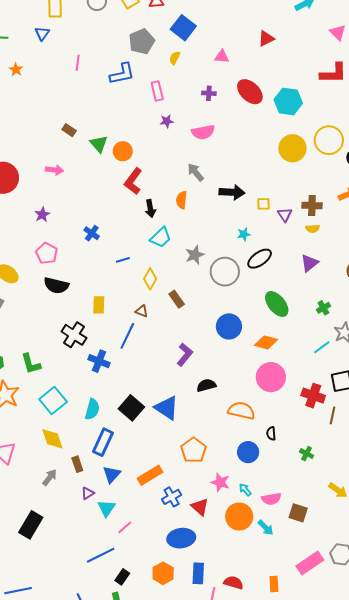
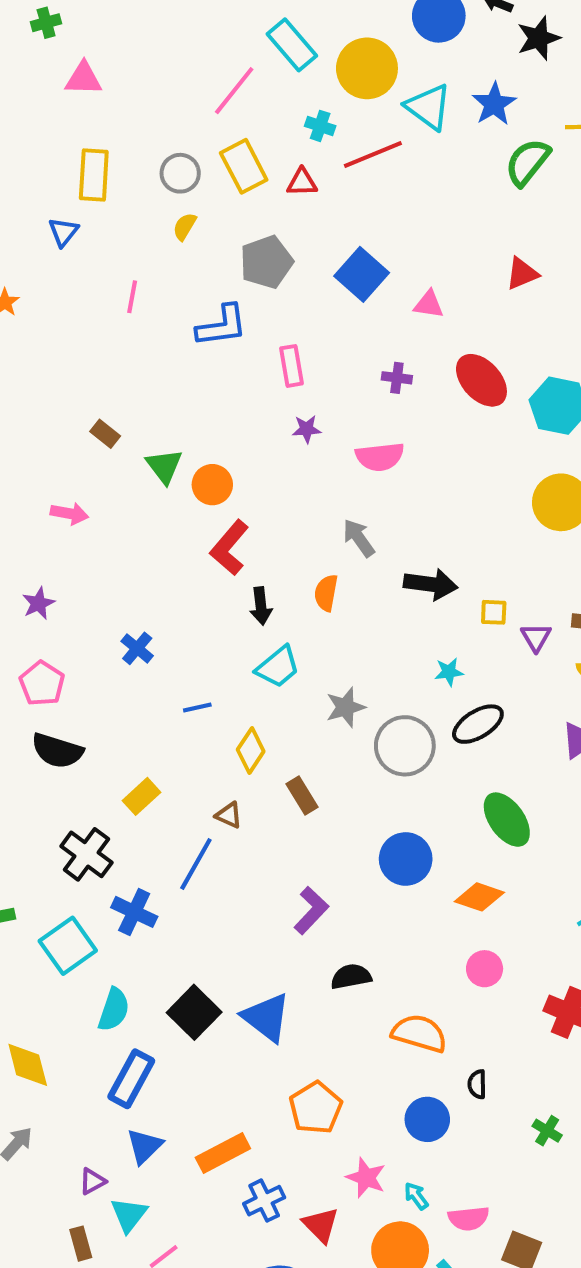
blue square: (183, 28) -> (362, 274), moved
yellow semicircle: (175, 58) -> (185, 227), moved
yellow rectangle: (99, 305) -> (142, 796), turned 42
pink circle: (271, 377) -> (485, 969), size x0.6
cyan square: (53, 401) -> (68, 946), moved
brown rectangle: (77, 464) -> (81, 1244), moved

